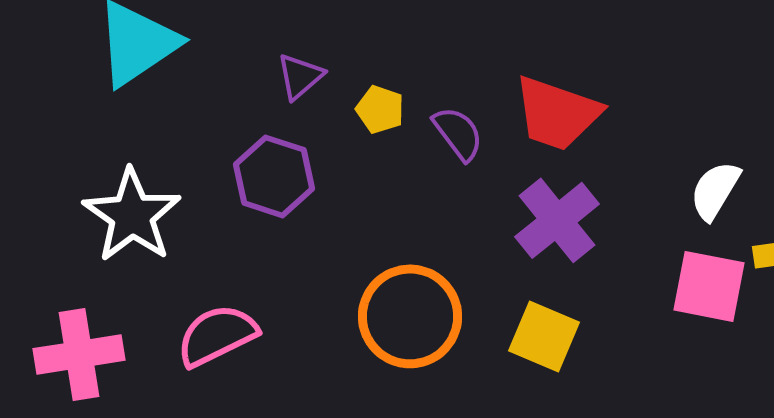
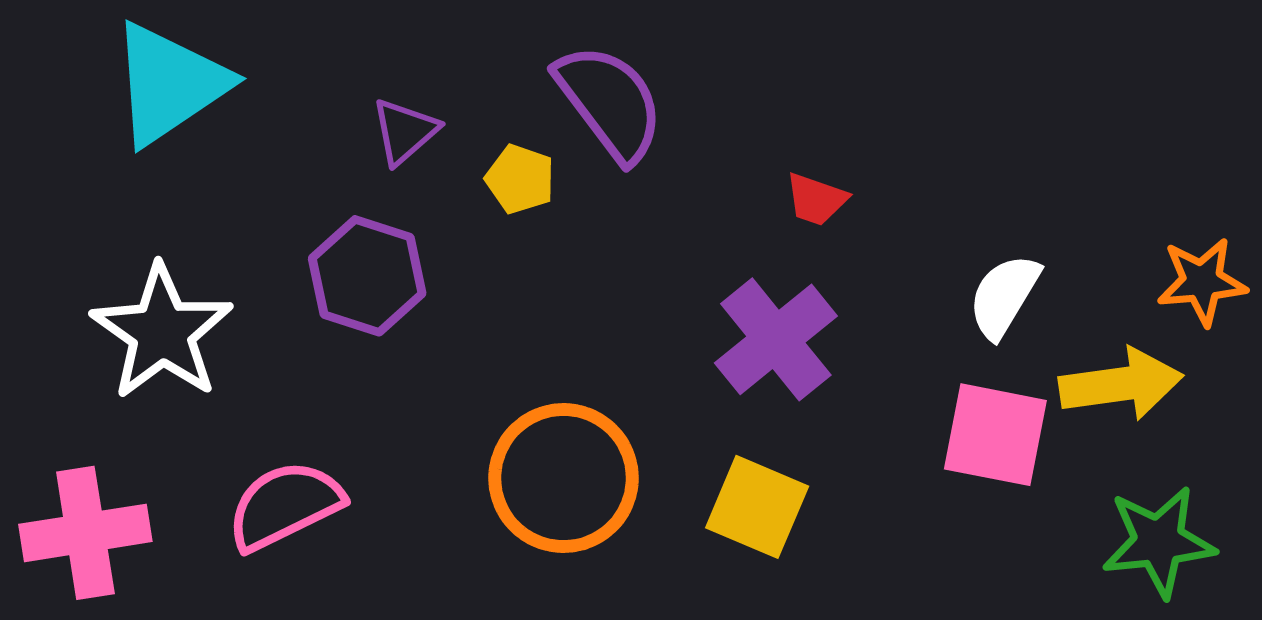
red trapezoid: (557, 113) -> (816, 199), moved, size x0.5
purple semicircle: (458, 133) -> (610, 103), moved, size x1.5

